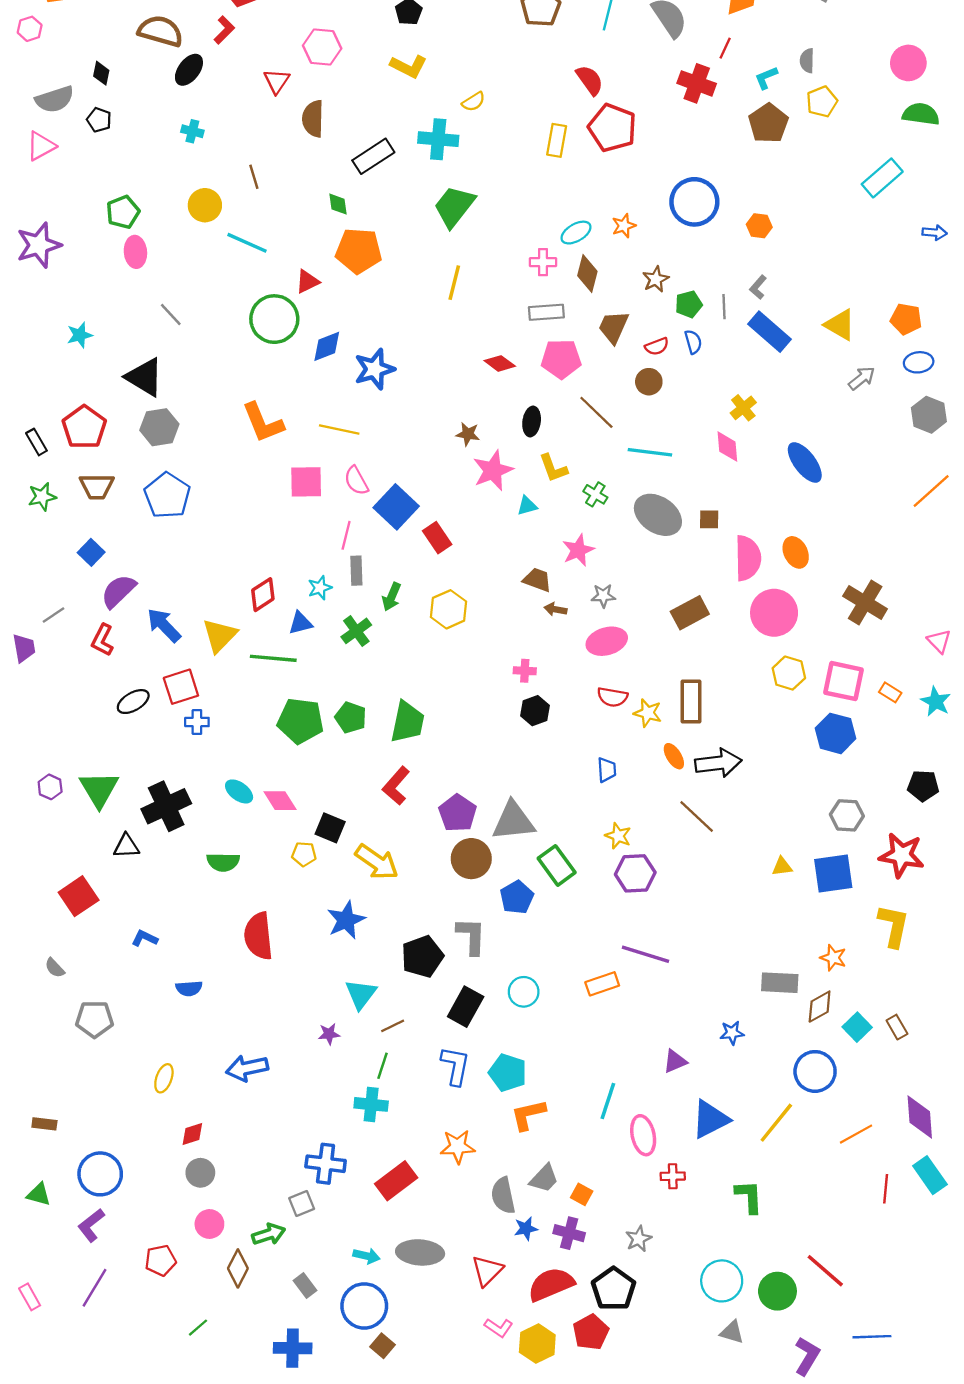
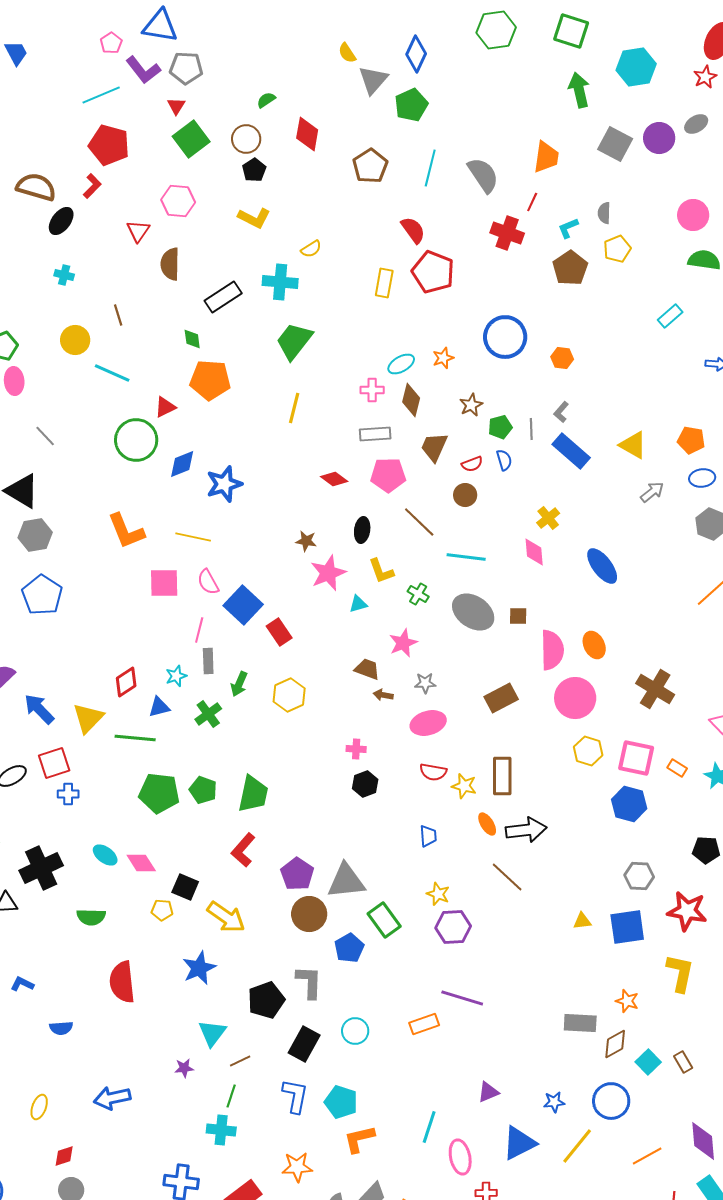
cyan rectangle: (882, 178) -> (670, 316), size x0.7
blue star: (732, 1033) -> (554, 1102), moved

